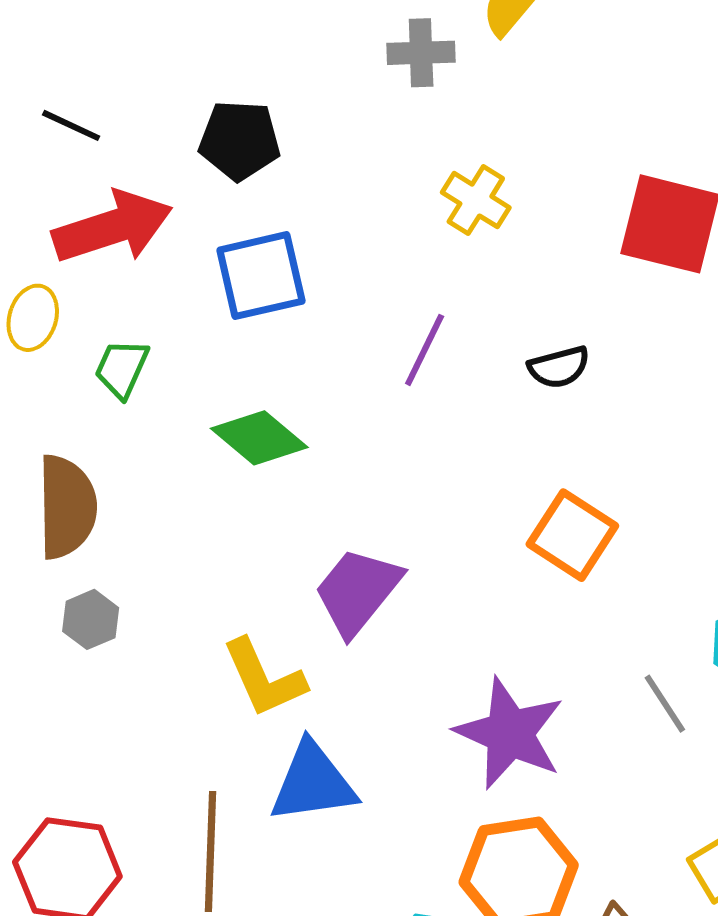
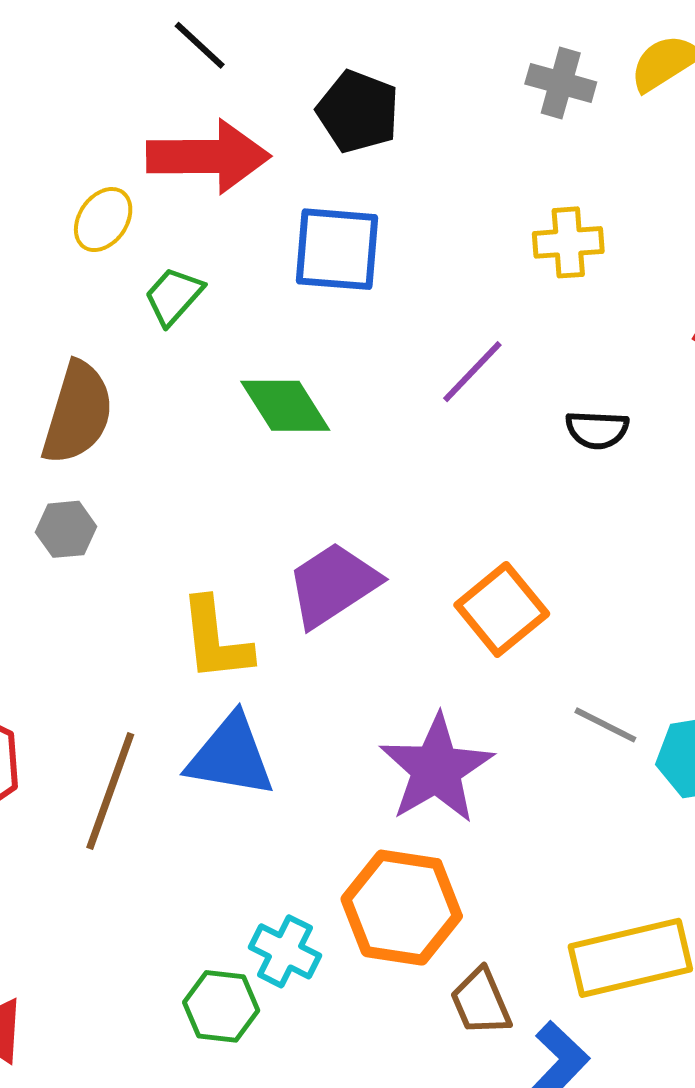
yellow cross: (476, 200) -> (568, 242), turned 36
orange square: (572, 535) -> (502, 609), moved
gray line: (665, 704) -> (605, 725), moved, turned -48

